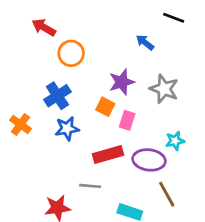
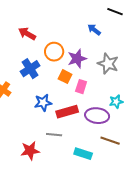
red arrow: (44, 27) -> (27, 34), moved
orange circle: (71, 53) -> (54, 52), moved
blue star: (67, 129) -> (43, 103), moved
brown line: (167, 194) -> (110, 141), turned -42

